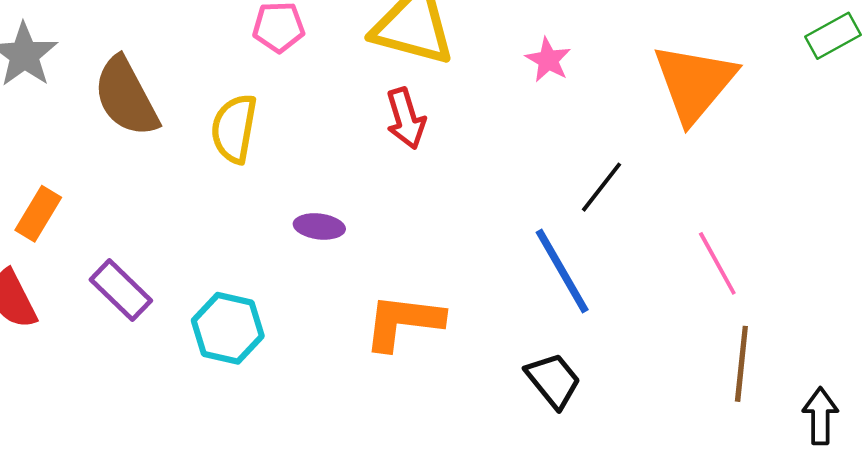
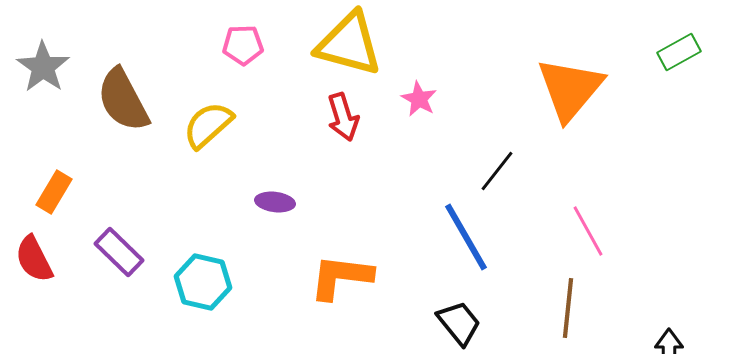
pink star: (548, 60) -> (419, 99), moved
yellow semicircle: (234, 129) -> (208, 125), turned 38
brown line: (741, 364) -> (568, 308), moved

